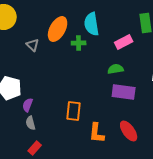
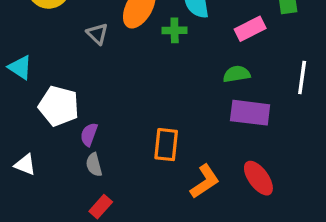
orange L-shape: (97, 133) -> (205, 181), turned -130

